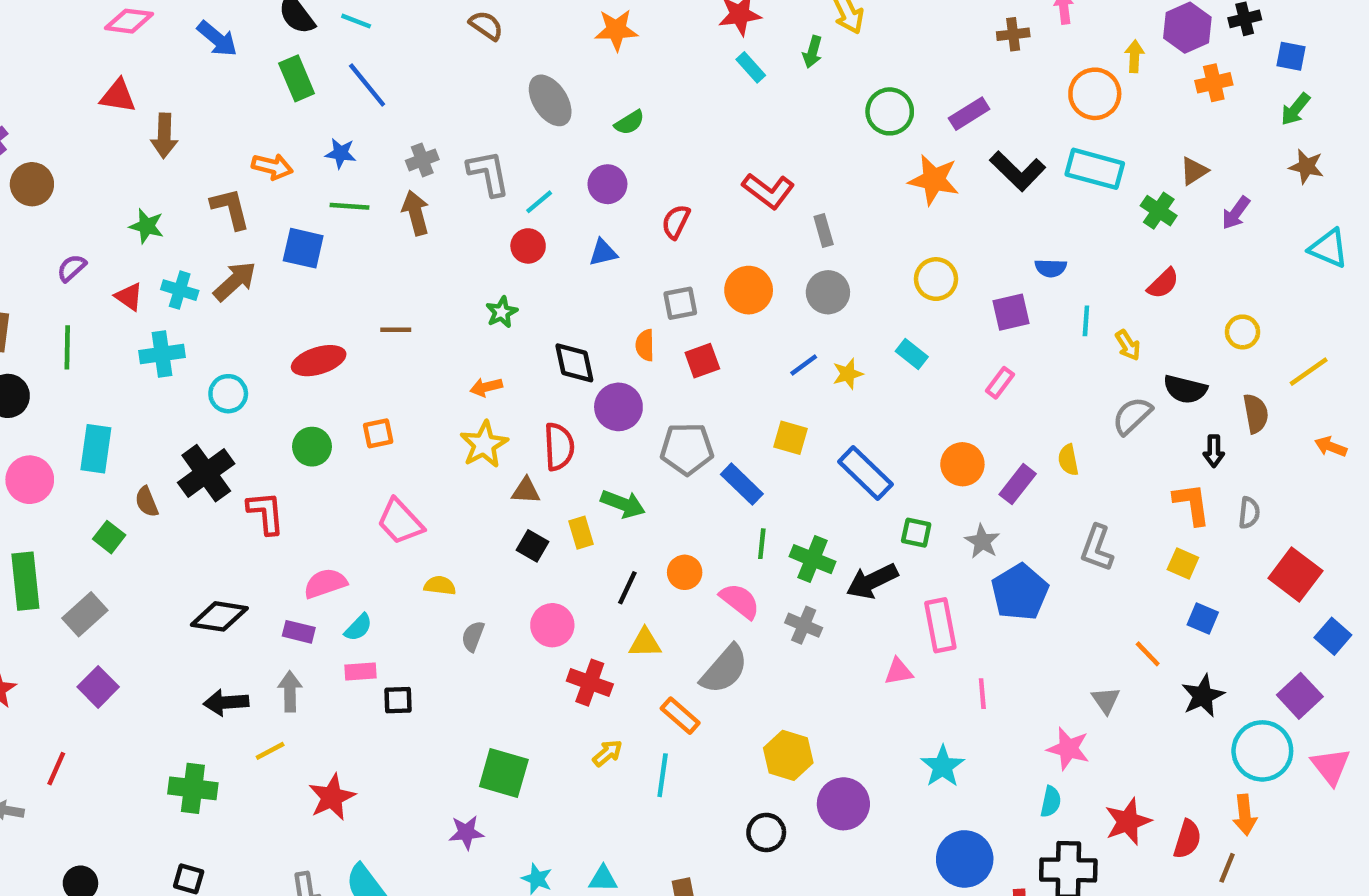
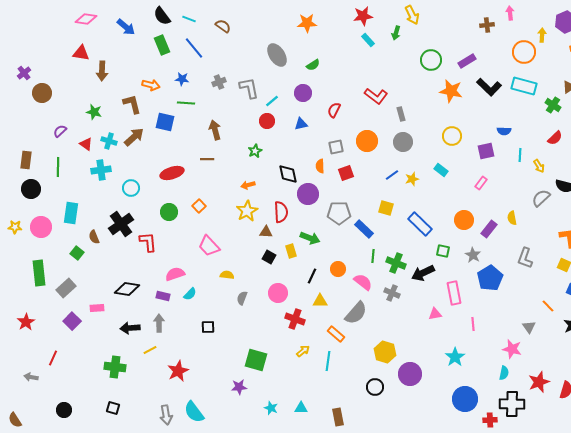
brown semicircle: (486, 25) -> (223, 26), moved
brown arrow: (416, 213) -> (215, 130), moved
orange square: (378, 433) -> (199, 206), turned -32
pink rectangle: (360, 672) -> (97, 308), moved

